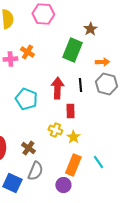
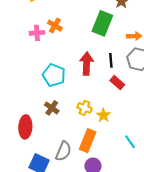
red rectangle: (70, 111) -> (117, 83), moved, turned -48
brown cross: (28, 148) -> (52, 108), moved
orange rectangle: (73, 165) -> (88, 141), moved

